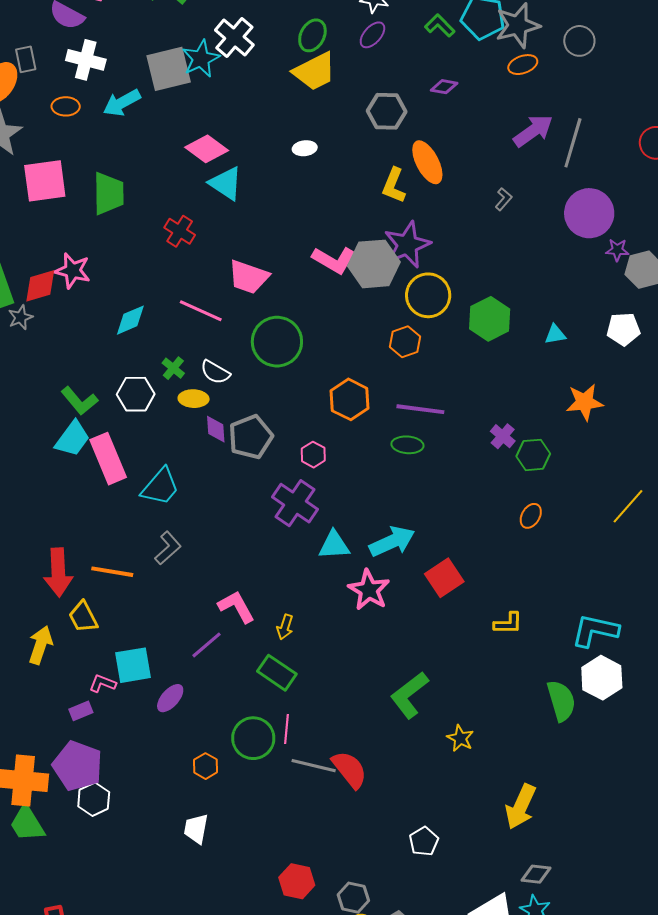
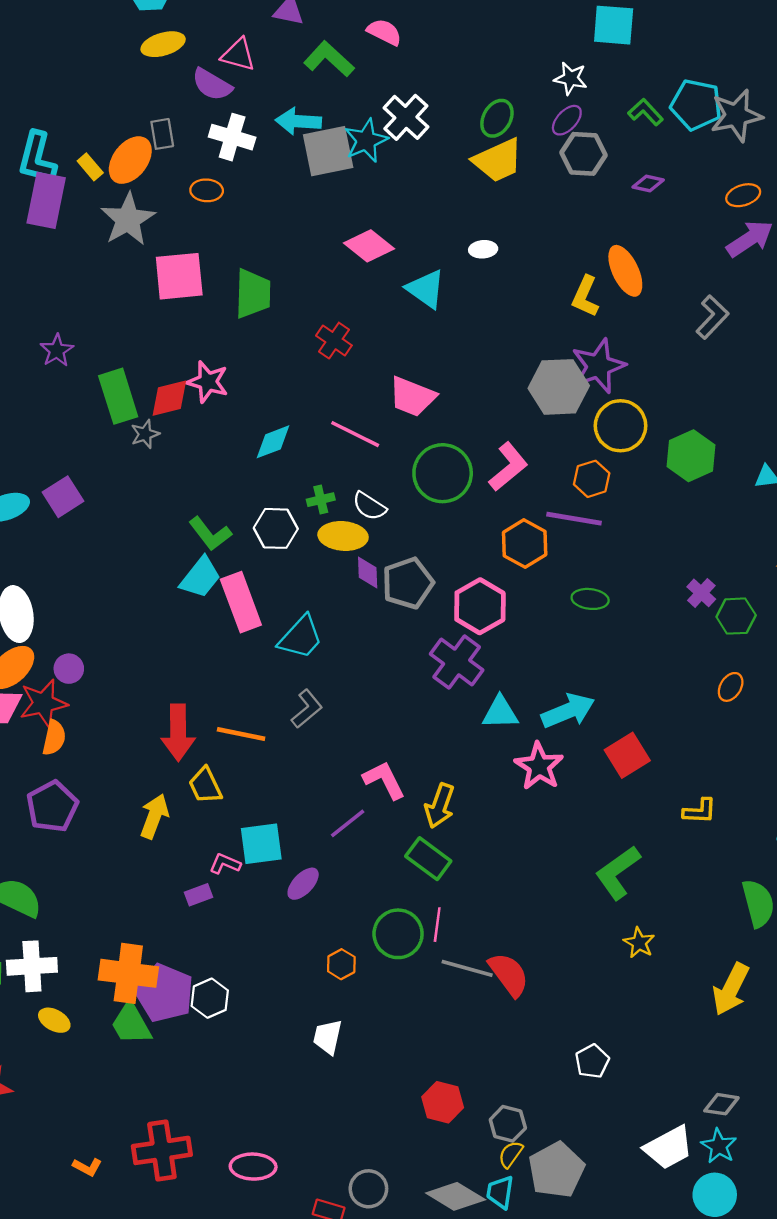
orange ellipse: (523, 65) -> (743, 195), moved
cyan arrow: (122, 103) -> (298, 121), moved, turned 30
gray hexagon: (387, 111) -> (583, 154), moved
cyan triangle: (226, 183) -> (426, 289), moved
gray L-shape: (503, 199) -> (712, 317), size x1.6
pink L-shape: (334, 260) -> (508, 467), moved, turned -72
green cross: (173, 368) -> (321, 500), turned 35
yellow ellipse: (194, 399) -> (343, 536), size x1.4
purple line: (420, 409) -> (574, 519), moved
pink hexagon: (313, 455) -> (480, 606), size x1.8
yellow arrow: (285, 627) -> (440, 806), size x1.5
green L-shape: (409, 695) -> (618, 873), moved
purple pentagon: (78, 766) -> (165, 993), moved
yellow arrow: (521, 807) -> (731, 989), moved

